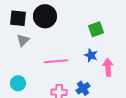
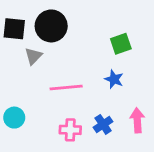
gray triangle: (23, 40) -> (33, 56), moved
pink arrow: (108, 67) -> (137, 120), moved

